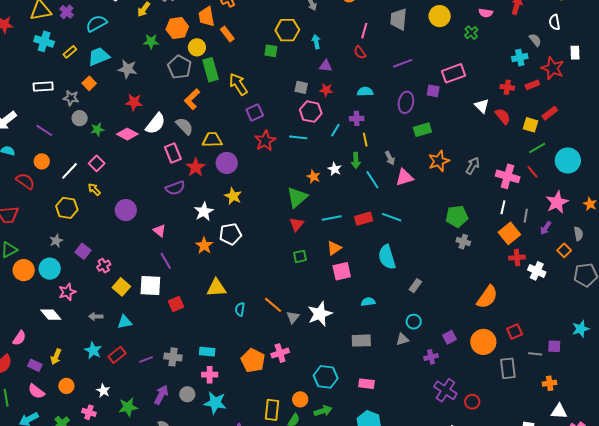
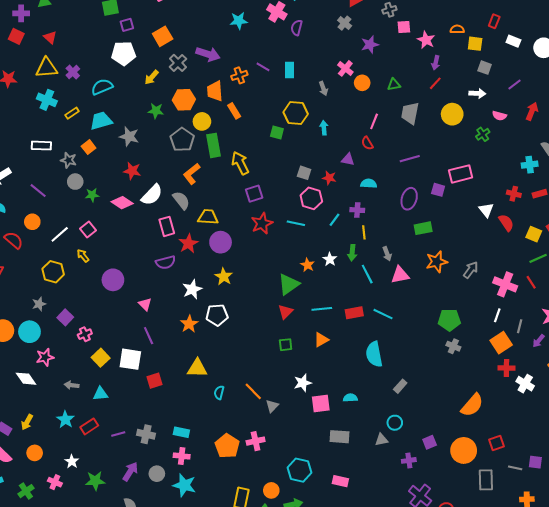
purple triangle: (326, 66) -> (348, 159), moved
pink square: (342, 271) -> (321, 404), moved
white star: (320, 314) -> (303, 383), moved, size x0.7

